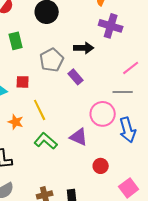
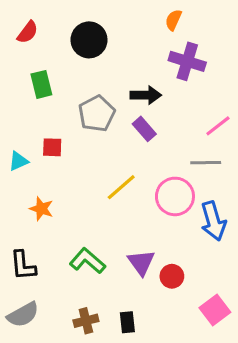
purple rectangle: (76, 77) -> (144, 129), moved
yellow line: (40, 110) -> (121, 187), moved, turned 75
purple triangle: (79, 137) -> (141, 262), moved, turned 30
green L-shape: (46, 141) -> (87, 261), moved

